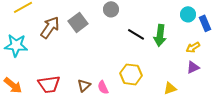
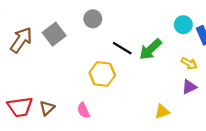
green arrow: (160, 35) -> (150, 49), turned 40
yellow arrow: (193, 47) -> (189, 63), turned -120
yellow hexagon: (131, 74) -> (102, 74), moved
brown triangle: (84, 85) -> (47, 108), moved

